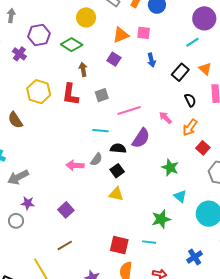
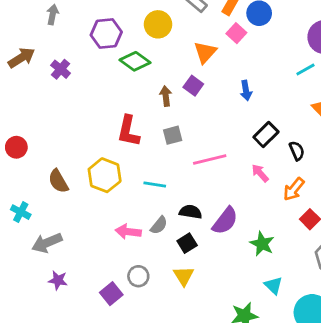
pink square: (144, 33) -> (236, 33), moved, turned 32
purple hexagon: (39, 35) -> (106, 34), moved
orange triangle: (121, 35) -> (205, 52), turned -30
brown arrow: (83, 69) -> (166, 96), moved
black rectangle: (180, 72) -> (266, 134), moved
yellow hexagon: (39, 92) -> (105, 175), moved
brown semicircle: (15, 120) -> (58, 181), moved
cyan line: (101, 131) -> (155, 185), moved
purple semicircle: (141, 138) -> (225, 221), moved
yellow triangle: (116, 194) -> (184, 276), turned 42
gray circle: (16, 221) -> (138, 276), moved

